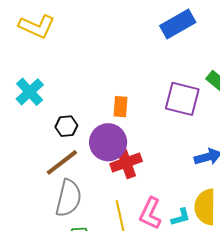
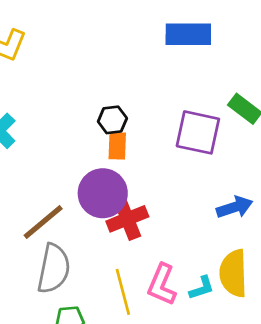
blue rectangle: (178, 24) -> (188, 34), turned 32
black hexagon: (66, 126) -> (112, 120), moved

